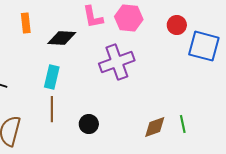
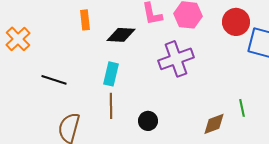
red circle: (177, 25) -> (236, 22), size x1.4
green line: (183, 124) -> (242, 108), moved

